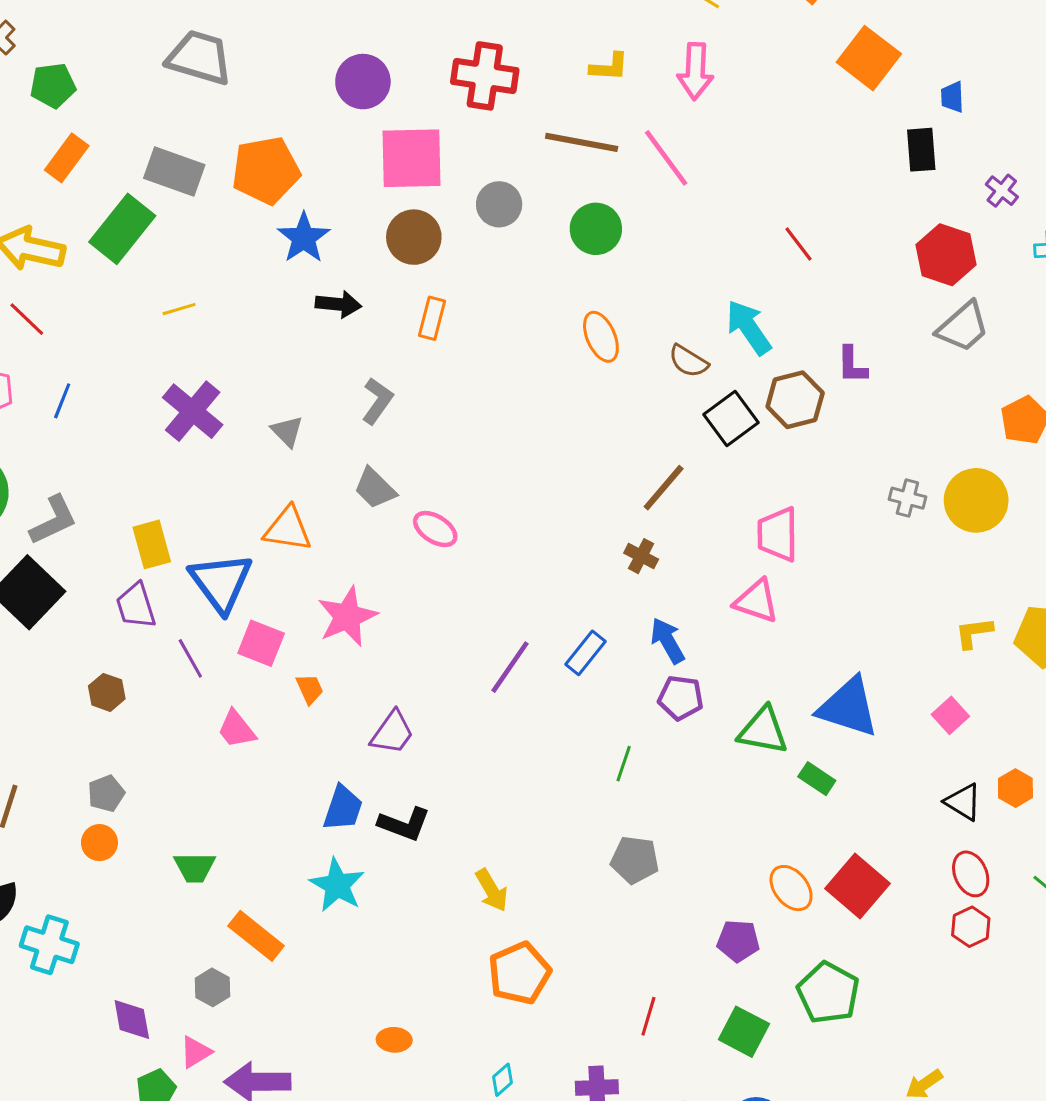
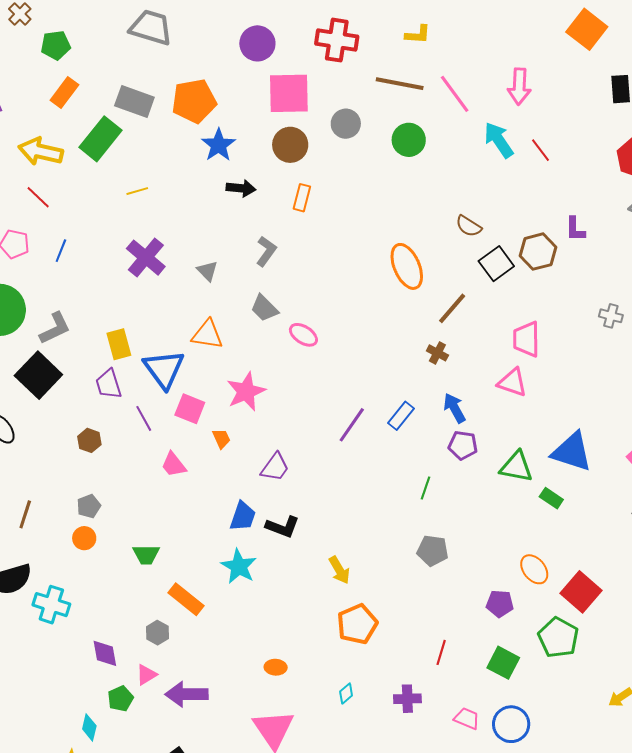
pink arrow: (695, 71) -> (519, 87), moved
cyan arrow: (749, 327) -> (499, 140), moved
orange ellipse: (601, 337) -> (407, 266), moved, size x1.4
red square: (858, 886) -> (581, 592), moved

